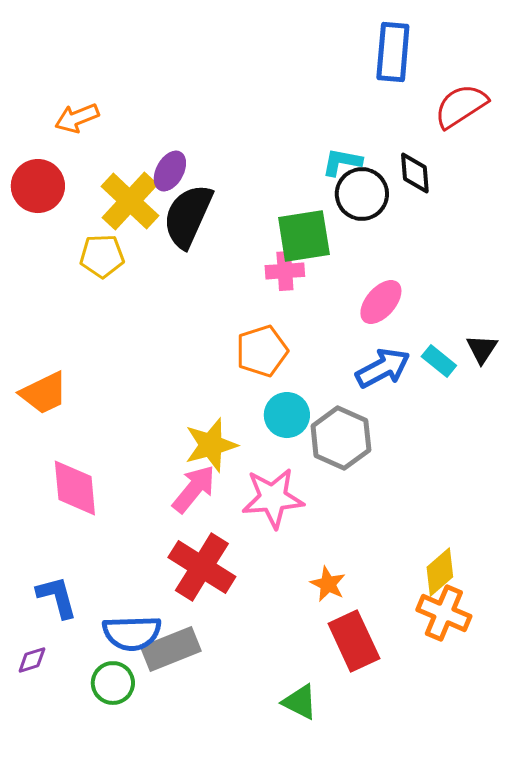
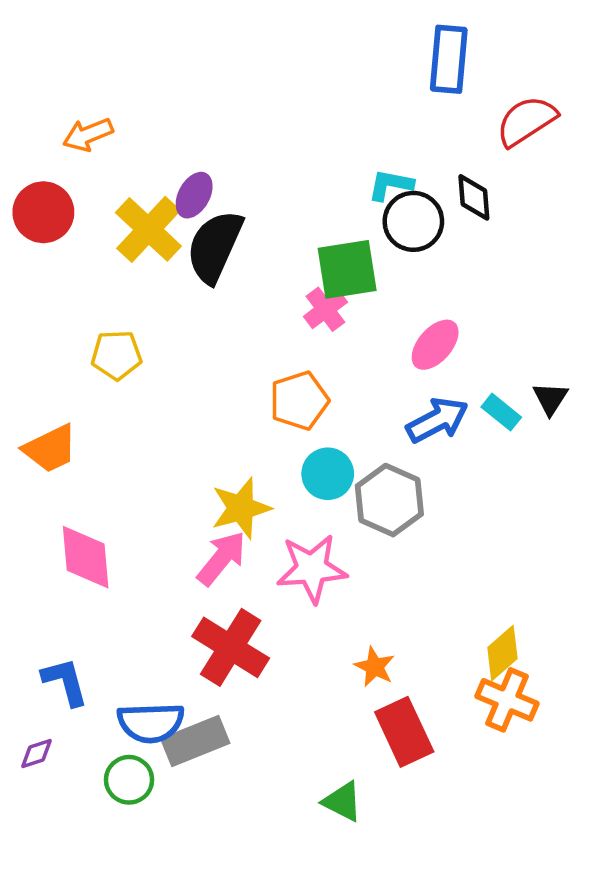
yellow pentagon: (102, 256) -> (116, 355), moved
pink cross: (285, 271) -> (325, 309), turned -33

